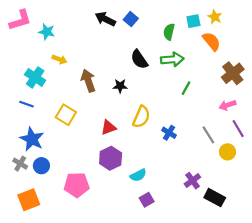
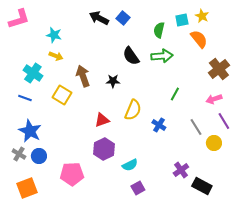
cyan star: (47, 32) -> (54, 35), moved
green line: (186, 88) -> (175, 94), moved
yellow square: (66, 115) -> (62, 95), moved

